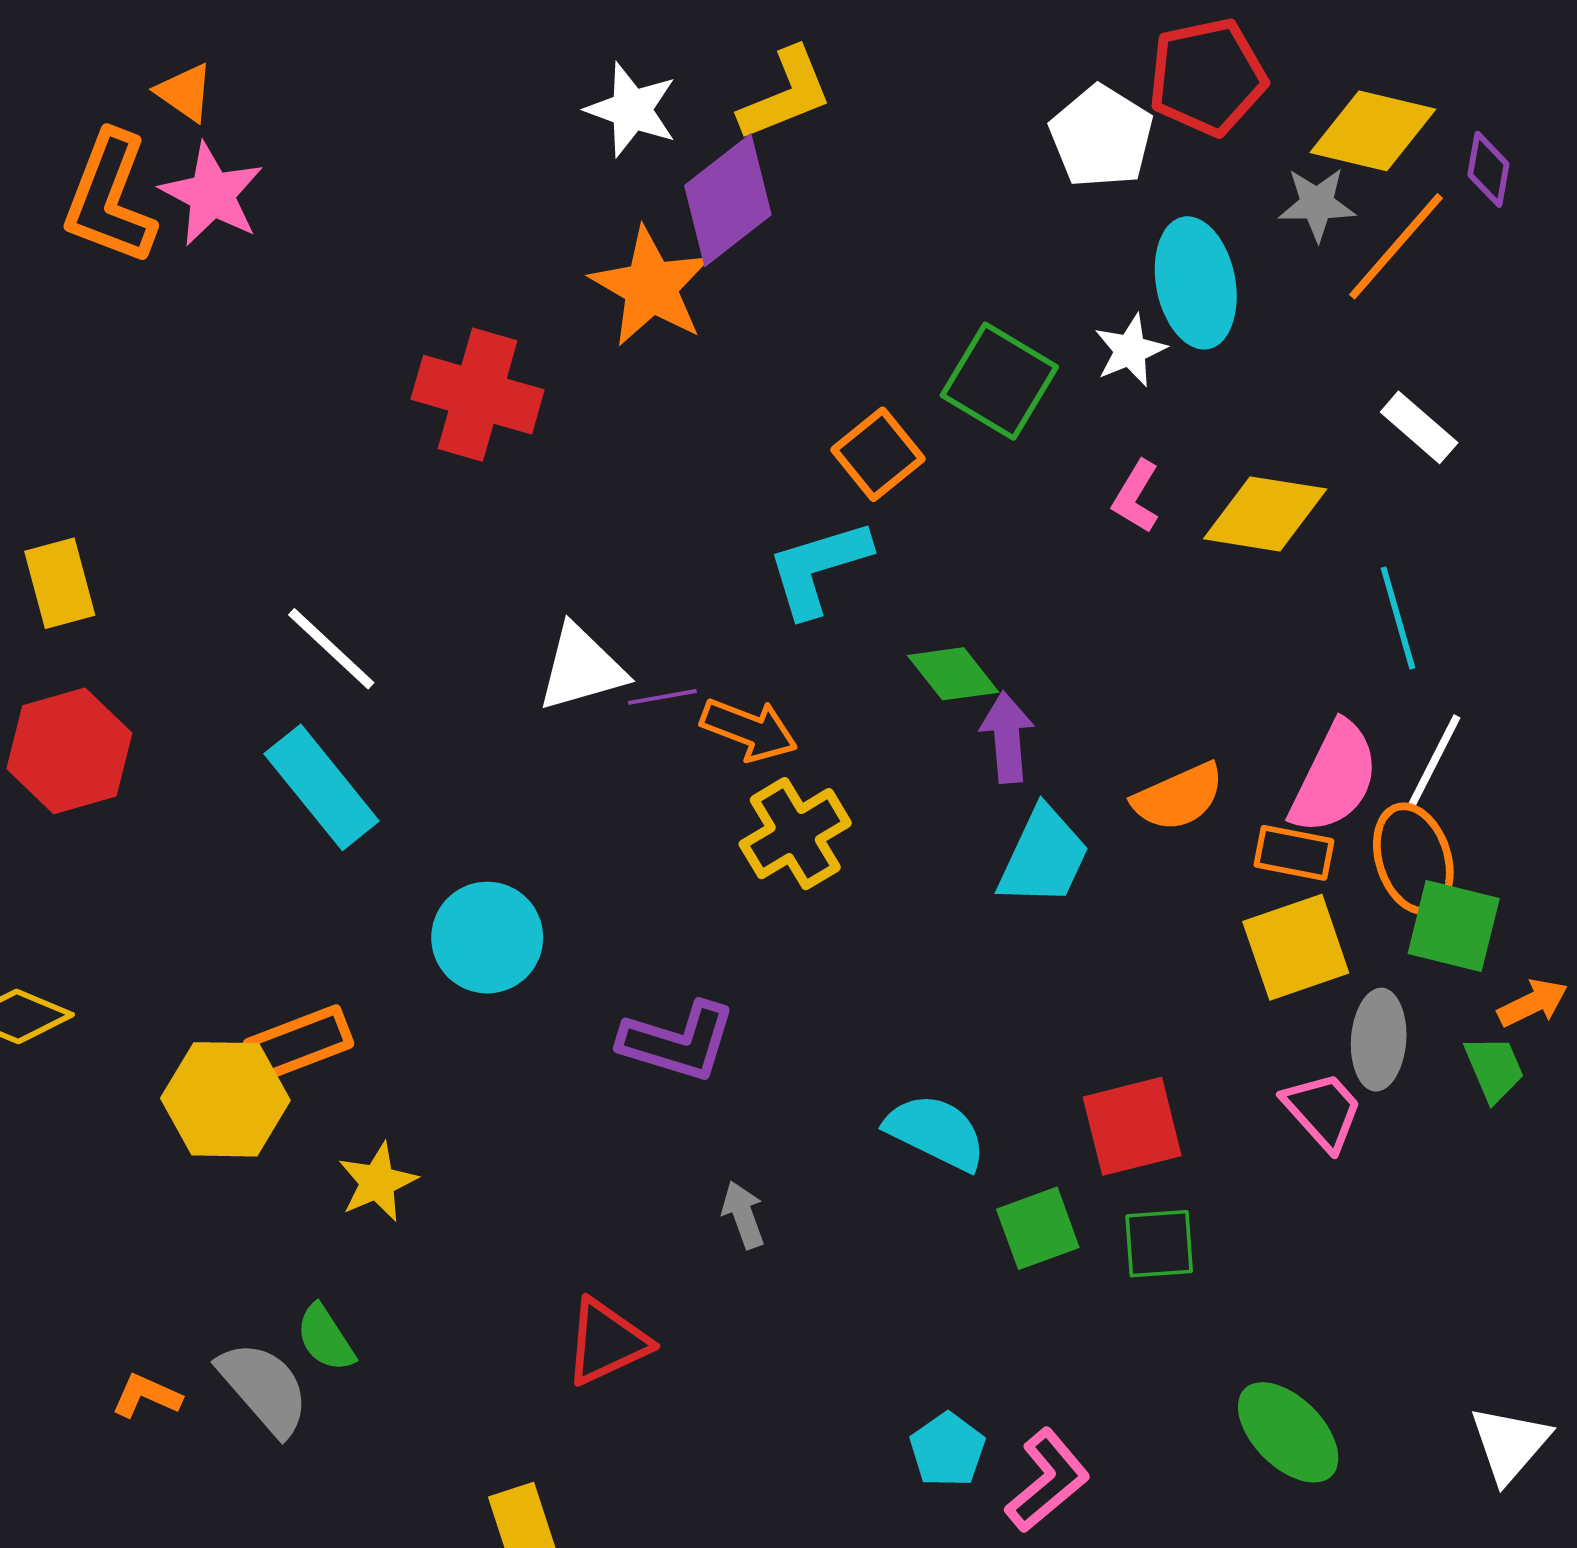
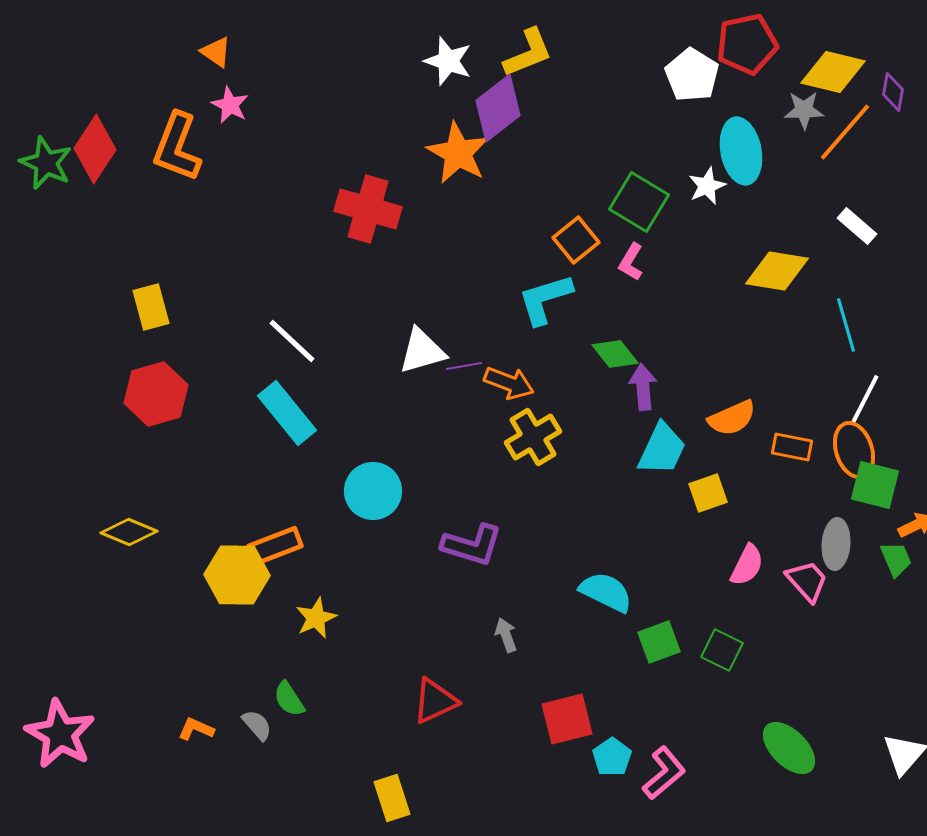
pink star: (212, 194) -> (230, 105), size x0.7
orange L-shape: (110, 198) -> (177, 147), moved
pink L-shape: (1136, 497) -> (631, 262), moved
pink semicircle: (1334, 778) -> (747, 565), moved, size x0.7
yellow square: (1296, 947) -> (708, 493), moved, size x0.7
red square: (1132, 1126) -> (567, 719), moved
green square: (1159, 1244) -> (722, 650), turned 30
gray semicircle: (264, 1388) -> (257, 725), size x0.6

